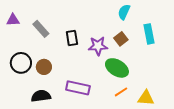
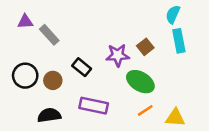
cyan semicircle: (124, 12) -> (173, 14), moved
purple triangle: (13, 20) -> (25, 22), moved
black rectangle: (72, 38) -> (82, 67), moved, turned -42

